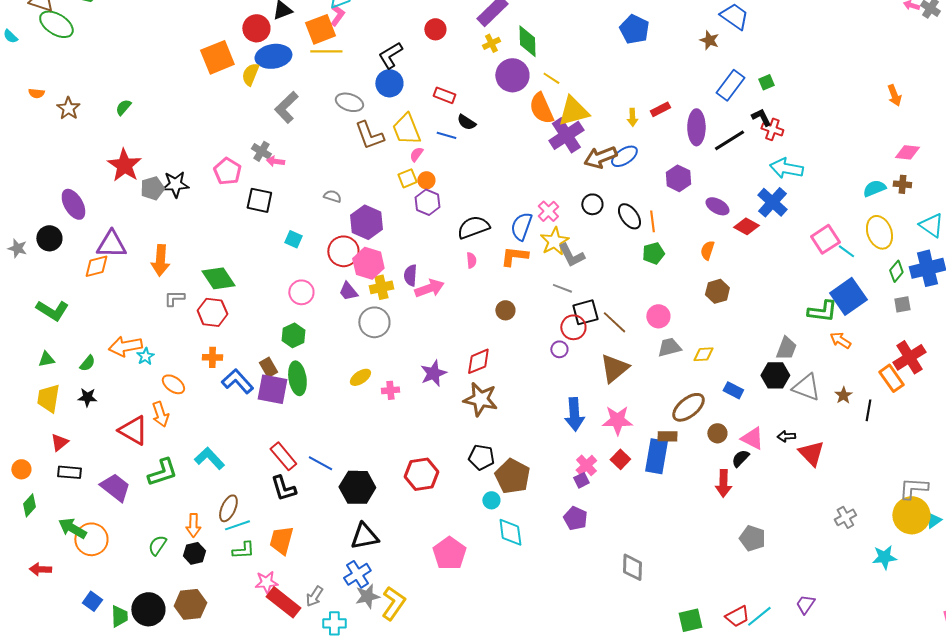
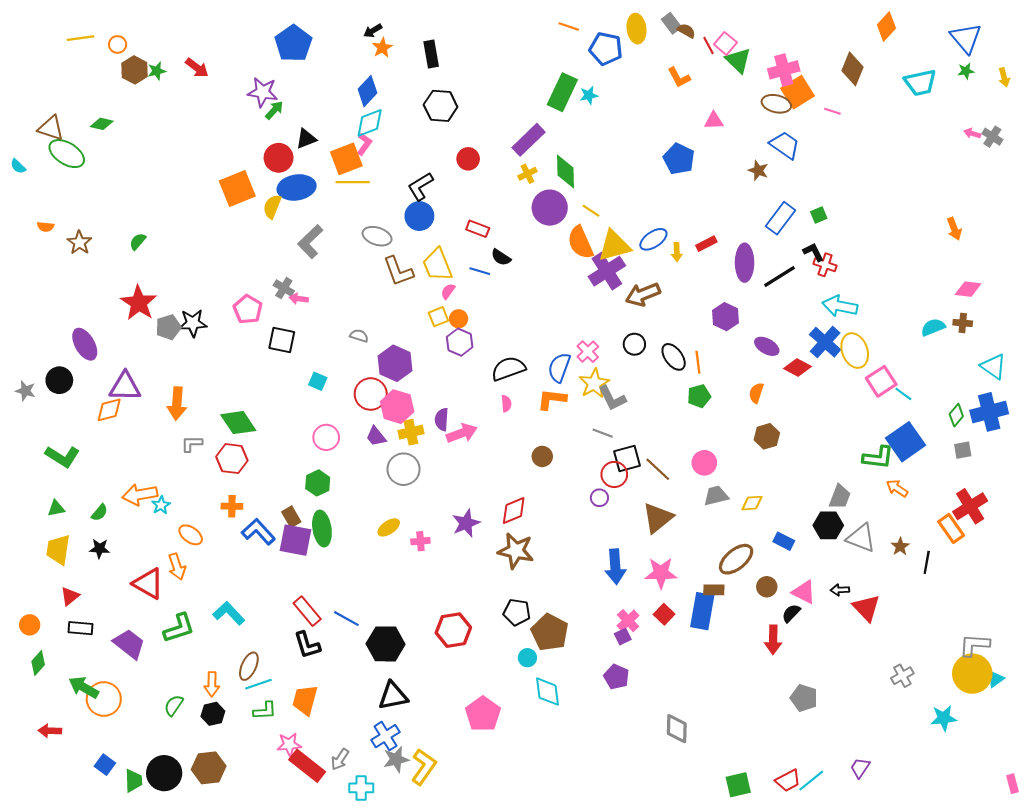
blue ellipse: (624, 156) -> (653, 239), moved
yellow ellipse: (879, 232) -> (855, 351), moved

